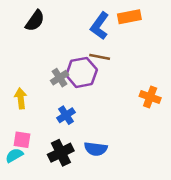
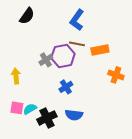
orange rectangle: (129, 17) -> (100, 50), moved
blue cross: (66, 115) -> (66, 87), moved
cyan semicircle: (14, 155) -> (30, 109), moved

